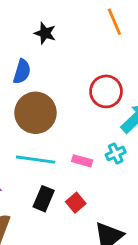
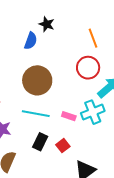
orange line: (114, 22) -> (93, 38), moved
blue semicircle: (22, 72) -> (31, 41), moved
cyan cross: (116, 153) -> (93, 112), size x1.6

